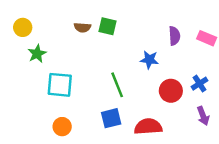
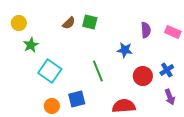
brown semicircle: (82, 27) -> (69, 23), turned -48
cyan square: (60, 85) -> (50, 71), turned 30
blue square: (111, 118) -> (77, 99), moved

